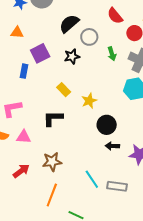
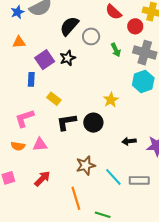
black star: (72, 56) -> (68, 58), moved
yellow rectangle: (64, 90) -> (54, 99), moved
yellow star: (89, 101) -> (111, 100), moved
black circle: (107, 125) -> (93, 123), moved
brown star: (52, 162) -> (86, 165), moved
orange line: (52, 195) -> (76, 198), turned -30

